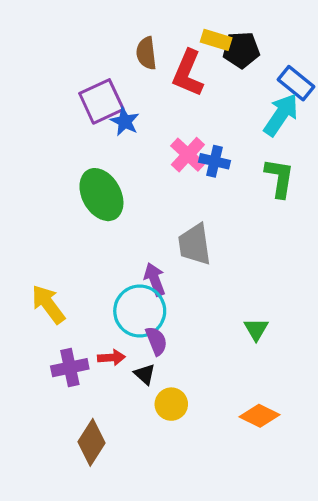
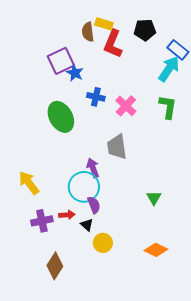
yellow rectangle: (216, 40) -> (104, 24), moved
pink cross: (188, 155) -> (126, 106), moved
blue cross: (215, 161) -> (96, 97), moved

